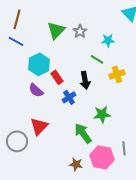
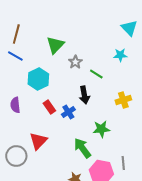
gray star: (80, 31) -> (75, 62), moved
cyan star: (108, 40) -> (120, 55), moved
yellow cross: (117, 74) -> (123, 100), moved
red rectangle: (57, 77) -> (49, 107), moved
purple semicircle: (36, 90) -> (15, 105), moved, turned 42

